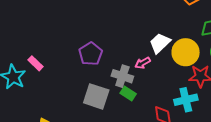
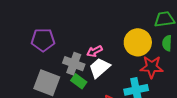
white trapezoid: (160, 43) -> (99, 68), moved
purple pentagon: (91, 54) -> (43, 40), turned 30

